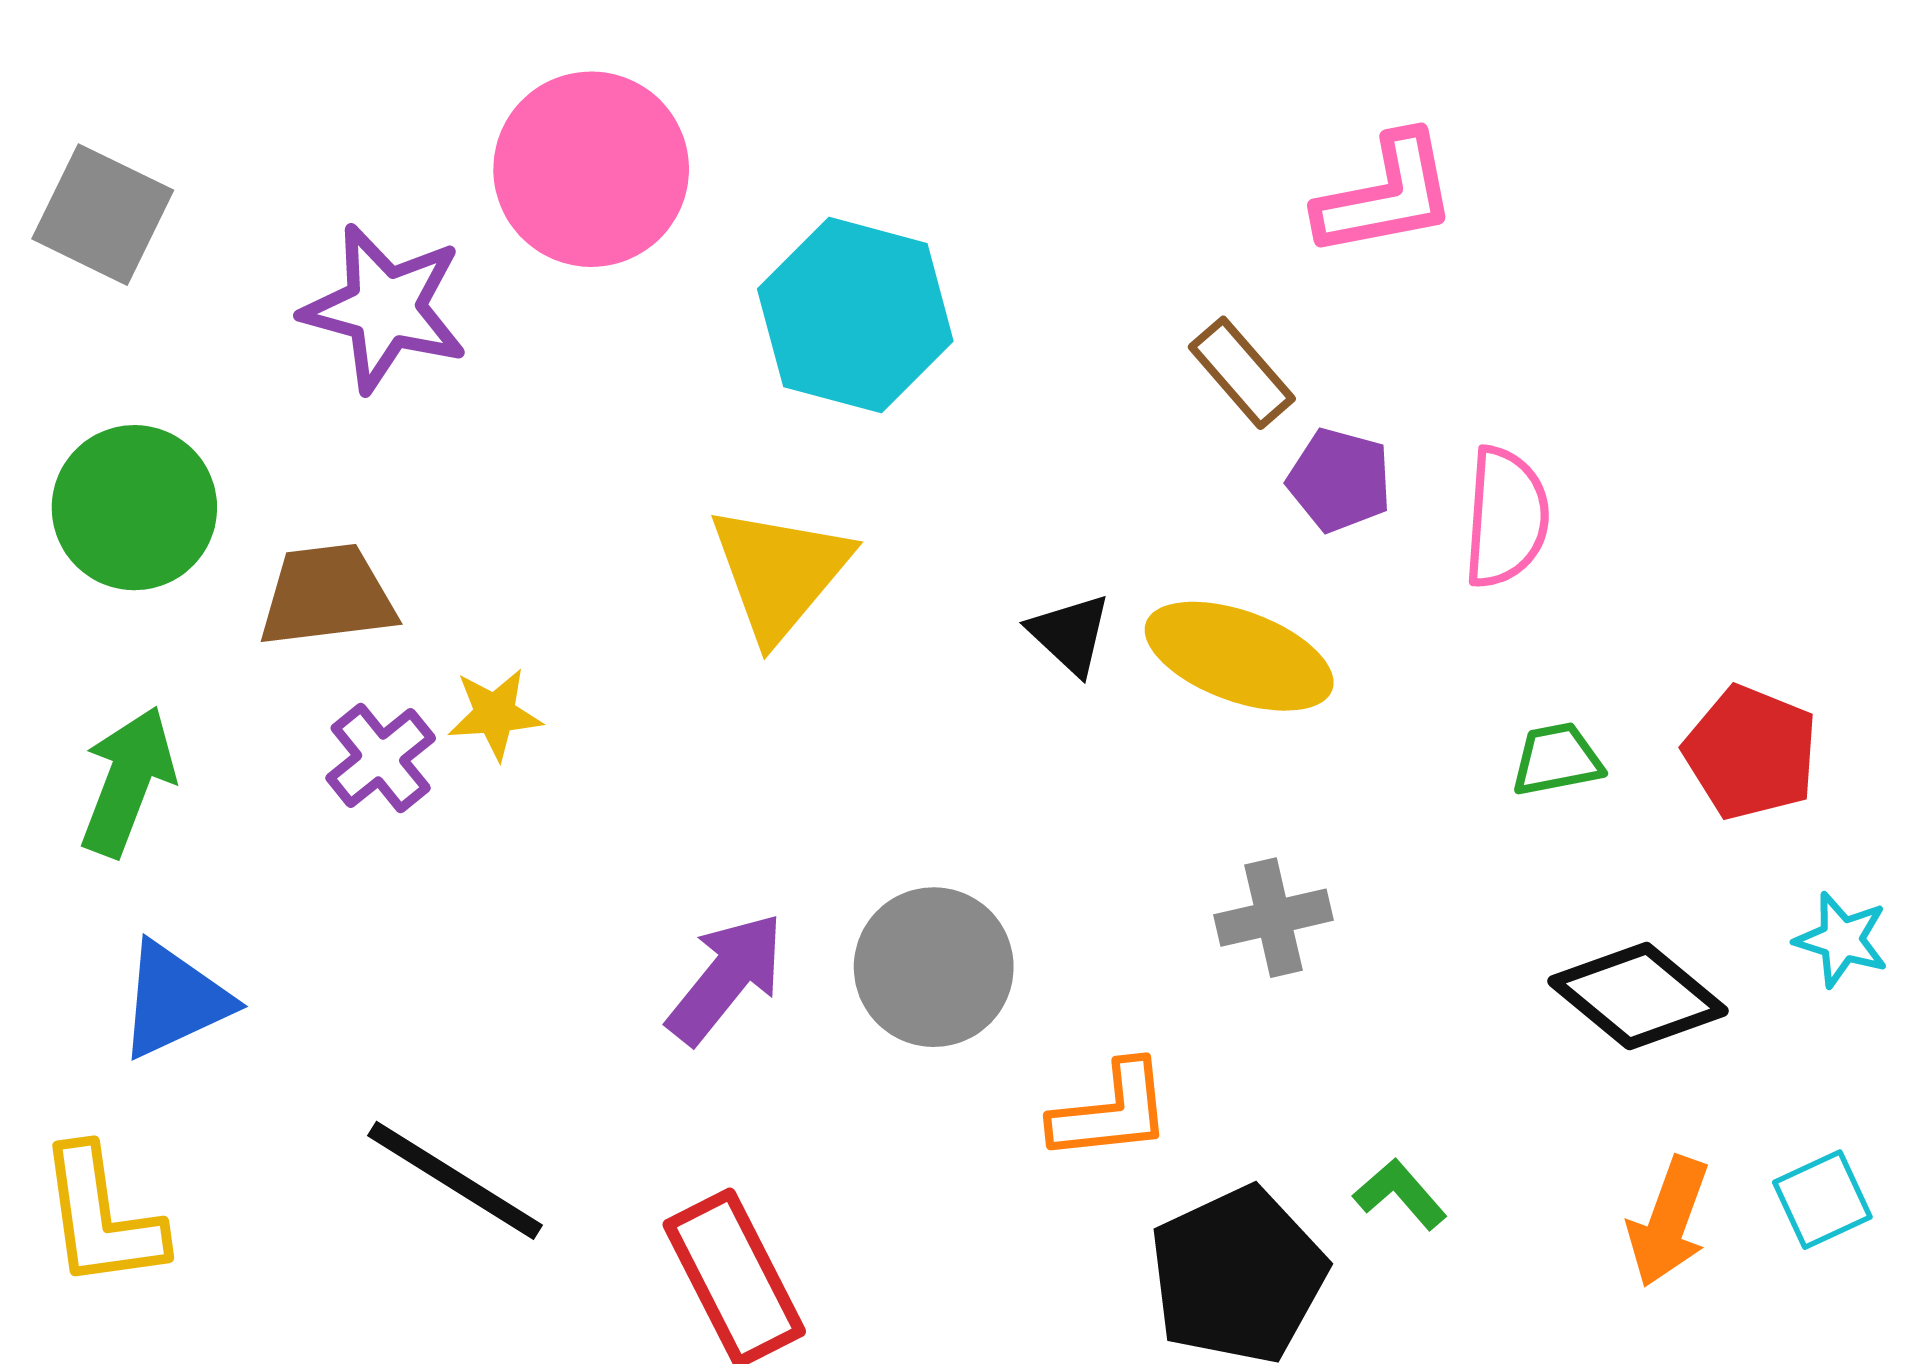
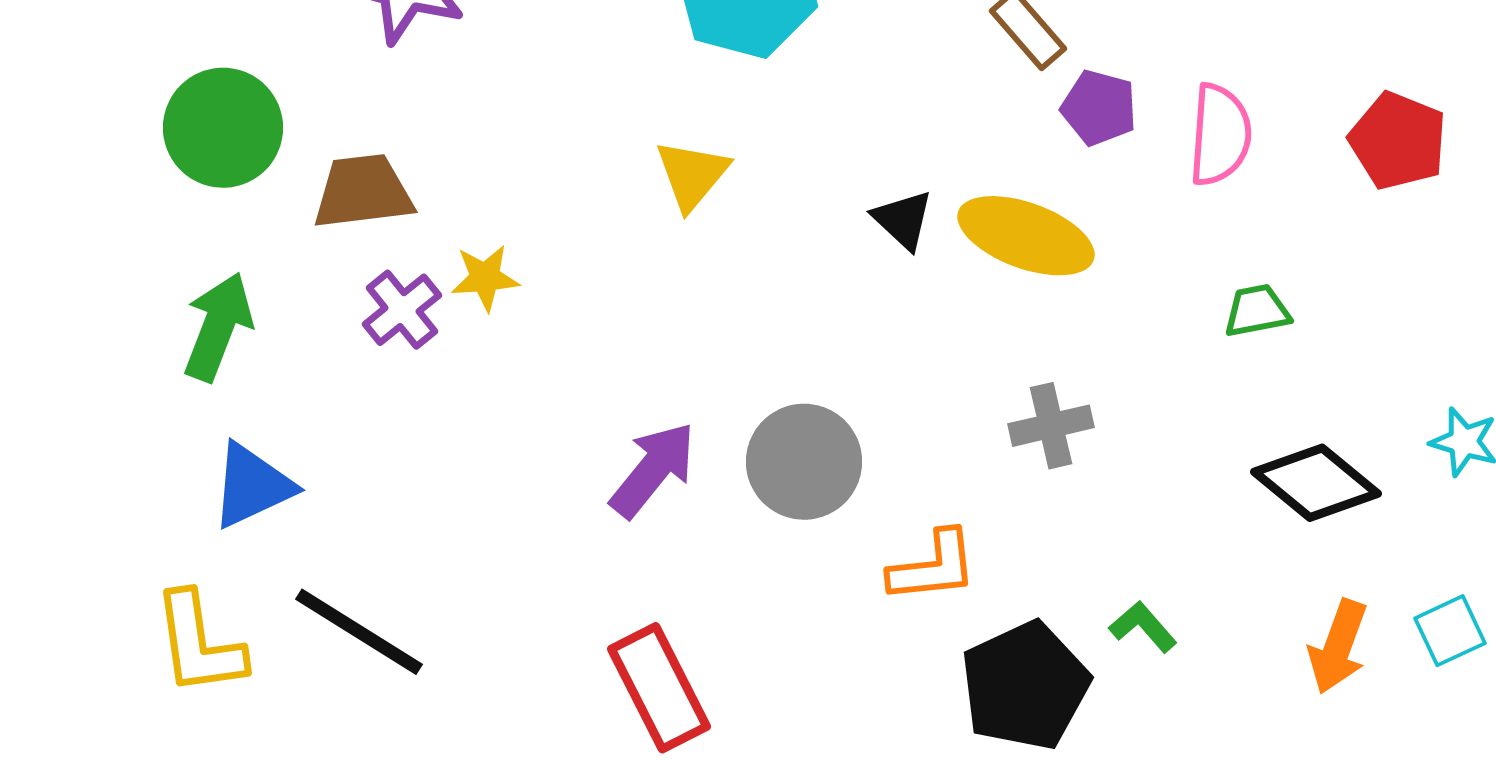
yellow triangle: (780, 572) -> (692, 175), size x0.7
red pentagon: (1751, 753) -> (1398, 141), moved
black line: (455, 1180) -> (359, 632), moved

